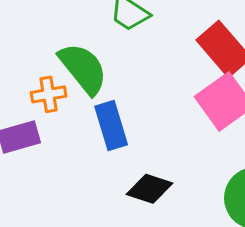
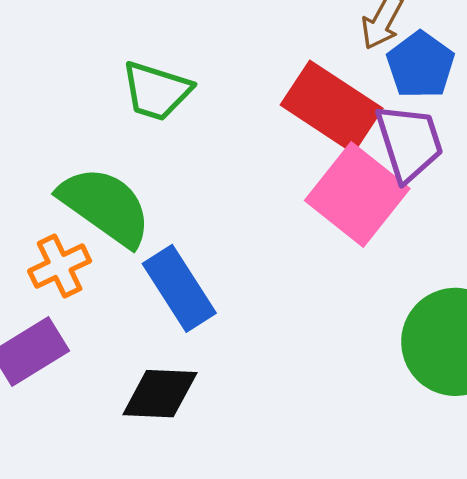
black diamond: (150, 189) -> (160, 394), moved

